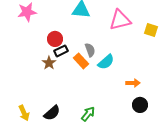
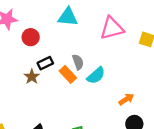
red circle: (55, 39) -> (31, 37), moved
orange arrow: (133, 83) -> (126, 99), turned -32

